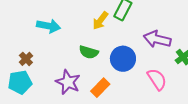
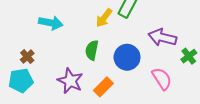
green semicircle: (89, 52) -> (92, 50), turned 84

